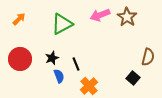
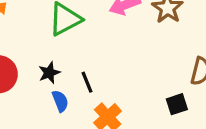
black square: (133, 78) -> (177, 104), turned 32

